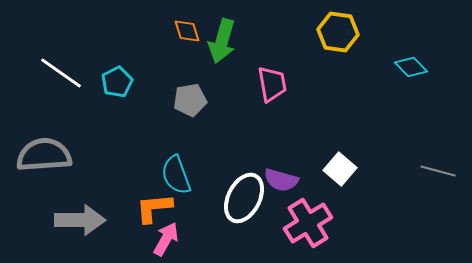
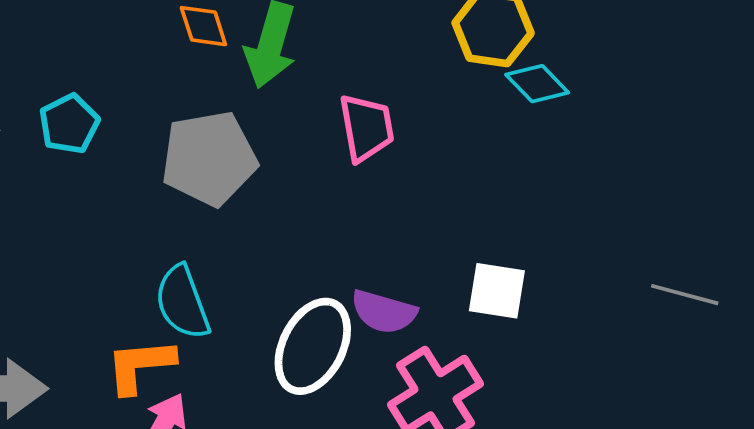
cyan diamond: (411, 67) -> (537, 84), moved
gray pentagon: (190, 100) -> (209, 158), size x1.5
white square: (340, 169) -> (497, 291), turned -32

